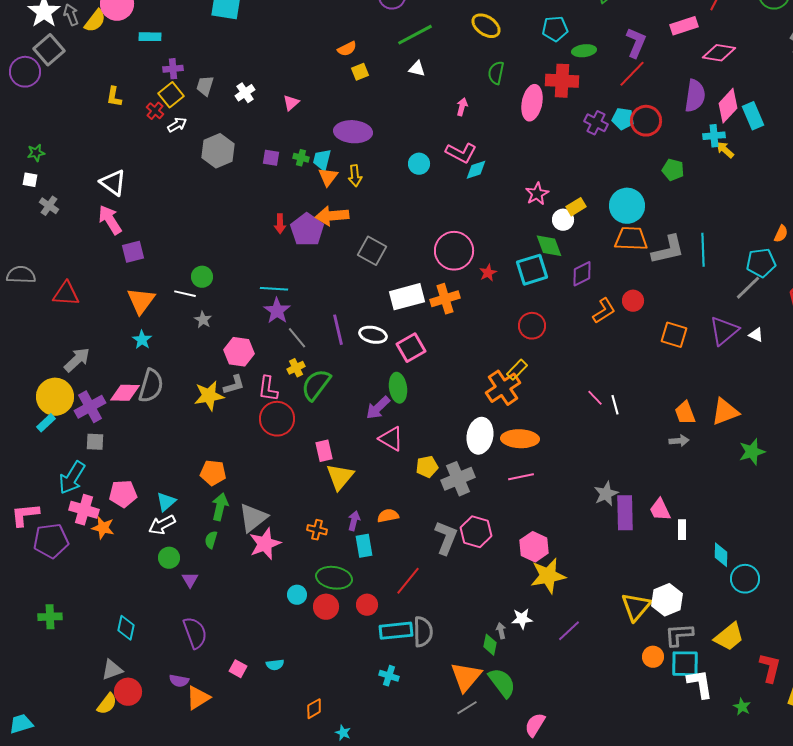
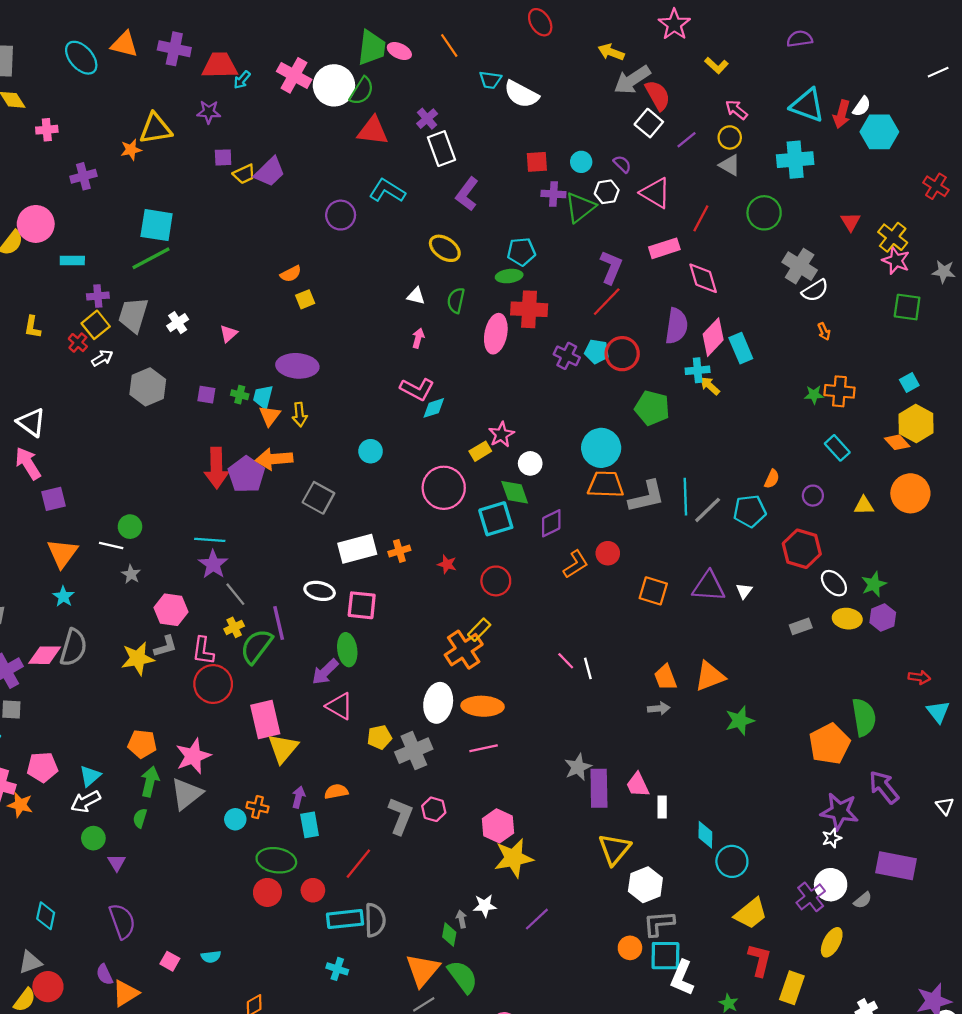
green line: (415, 35) -> (151, 258), moved
green ellipse: (584, 51) -> (509, 276), moved
pink diamond: (719, 53) -> (703, 278), turned 64
white triangle: (417, 69) -> (416, 296), moved
gray trapezoid: (205, 86) -> (133, 315), size x1.6
cyan circle: (419, 164) -> (371, 451), moved
green pentagon: (673, 170) -> (652, 408), size x1.4
yellow rectangle: (576, 207) -> (480, 451), moved
red arrow: (280, 224) -> (216, 468), size x1.8
pink circle: (454, 251) -> (444, 488), moved
red star: (488, 273) -> (447, 564), moved, turned -30
gray line: (748, 288) -> (708, 510), moved
orange cross: (445, 299) -> (399, 551), size x0.7
purple line: (338, 330) -> (279, 623), moved
purple triangle: (724, 331) -> (709, 586), turned 44
white triangle: (756, 335) -> (744, 591), turned 42
pink square: (411, 348) -> (362, 605), turned 36
pink rectangle: (324, 451) -> (265, 719), size x1.6
pink hexagon: (476, 532) -> (434, 809), size x0.7
pink star: (265, 544) -> (193, 756), moved
cyan circle: (297, 595) -> (235, 819), moved
yellow triangle: (636, 607) -> (614, 849), moved
yellow trapezoid: (729, 637) -> (751, 913), moved
purple semicircle: (179, 681) -> (104, 974), turned 54
white L-shape: (700, 684) -> (682, 978), turned -148

